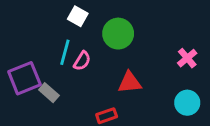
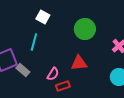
green circle: (118, 34) -> (85, 29), moved
pink semicircle: (82, 61) -> (53, 74), moved

